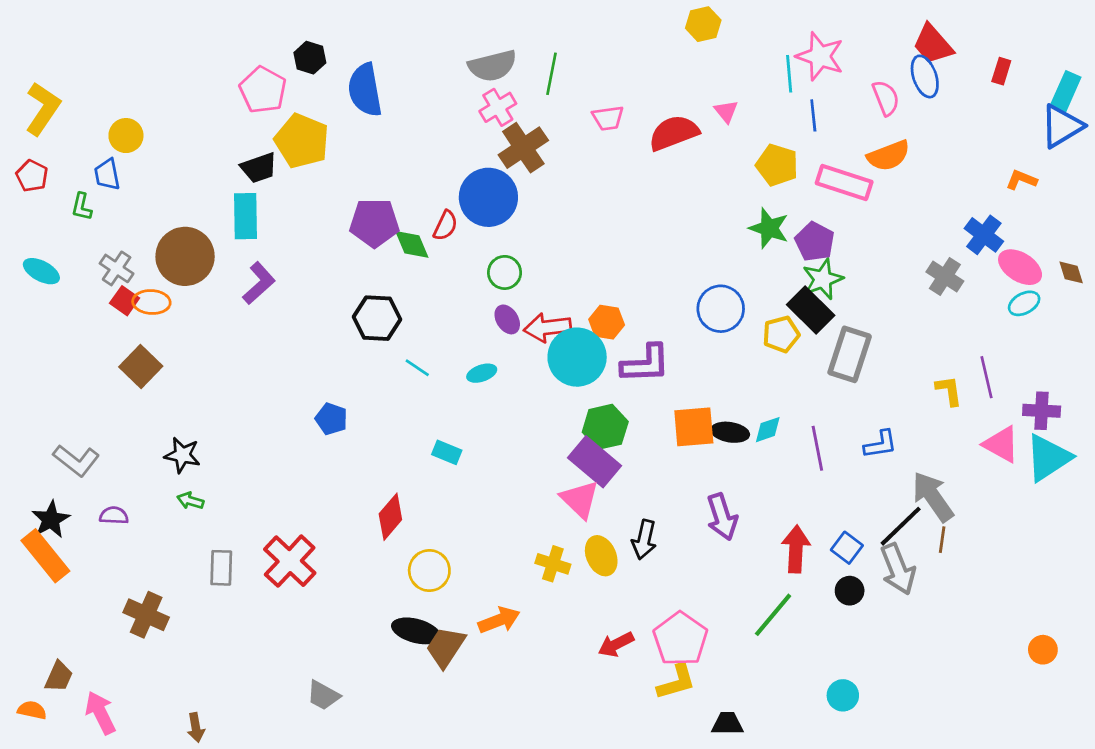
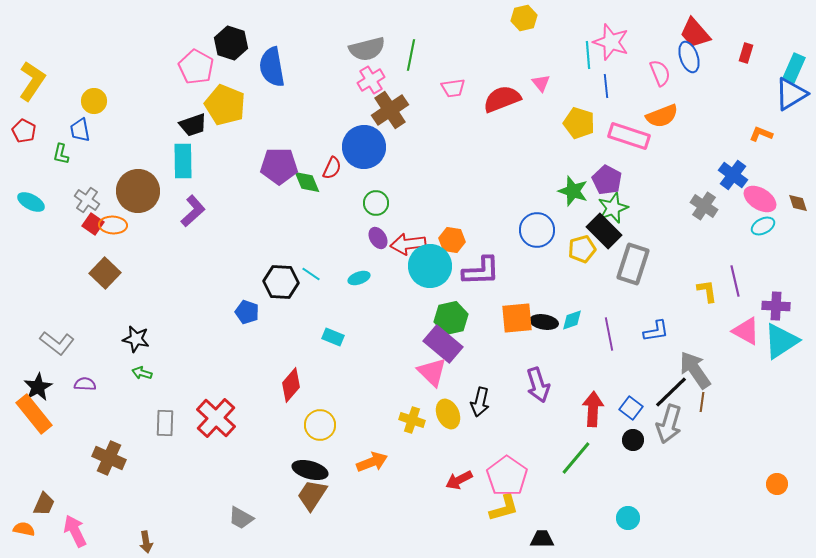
black hexagon: (310, 58) -> (231, 43), size x1.4
green star: (769, 228) -> (573, 191), moved
black hexagon: (377, 318) -> (281, 282), moved
gray arrow: (898, 569) -> (669, 424), turned 39
brown trapezoid: (445, 647) -> (312, 495), moved

